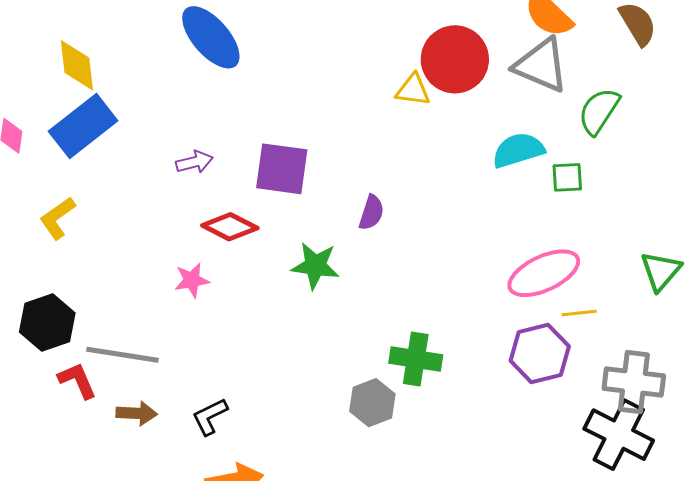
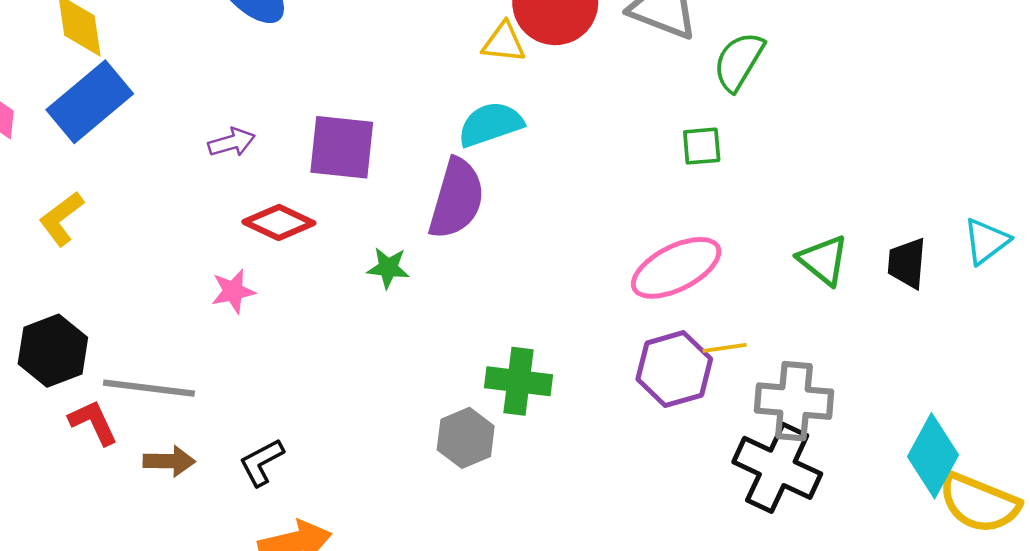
cyan semicircle: (518, 150) -> (490, 124), moved
purple semicircle: (371, 213) -> (457, 199), size x1.8
green star: (315, 266) -> (388, 268), size x0.7
green triangle: (661, 271) -> (823, 260), turned -30
yellow line: (579, 313) -> (725, 348), moved

